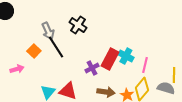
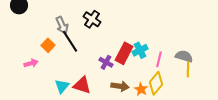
cyan cross: (126, 56) -> (140, 50), turned 35
purple cross: (92, 68) -> (106, 62), turned -32
gray semicircle: (166, 88) -> (184, 56), moved

